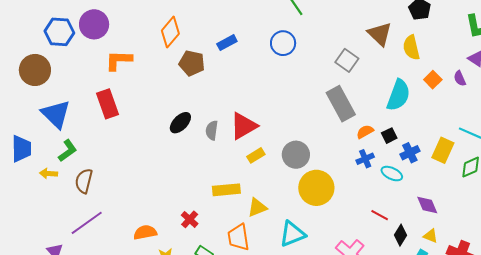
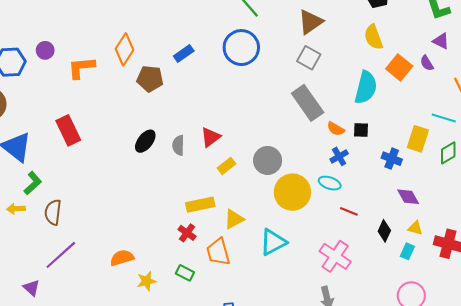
purple circle: (94, 24) -> (45, 50), size x0.6
brown triangle: (380, 34) -> (310, 22), moved, turned 48
blue circle: (283, 43) -> (241, 48), size x1.4
orange L-shape: (119, 60) -> (81, 68), moved
orange square: (433, 80) -> (399, 67), size x1.4
red triangle: (244, 126) -> (211, 137), size x0.7
orange semicircle: (365, 132) -> (336, 129), turned -114
black square: (389, 136) -> (361, 130), turned 35
blue cross: (410, 153) -> (392, 159), moved, turned -36
cyan ellipse: (392, 174) -> (330, 183), moved
red line: (380, 215) -> (349, 211), moved
red cross: (190, 219) -> (187, 233), moved

